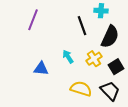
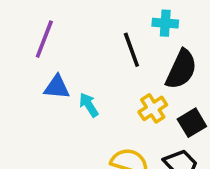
cyan arrow: (68, 57) -> (89, 105), moved
blue triangle: (41, 69) -> (57, 87), moved

